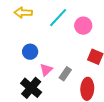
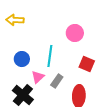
cyan line: (58, 18) -> (50, 56), moved, turned -35

